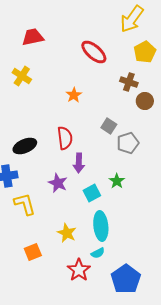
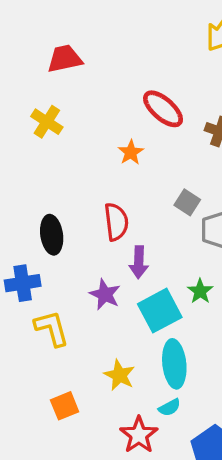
red ellipse: (94, 52) -> (163, 109), moved
black ellipse: (25, 146) -> (52, 235), turned -75
cyan square: (92, 193) -> (160, 311), size x1.5

